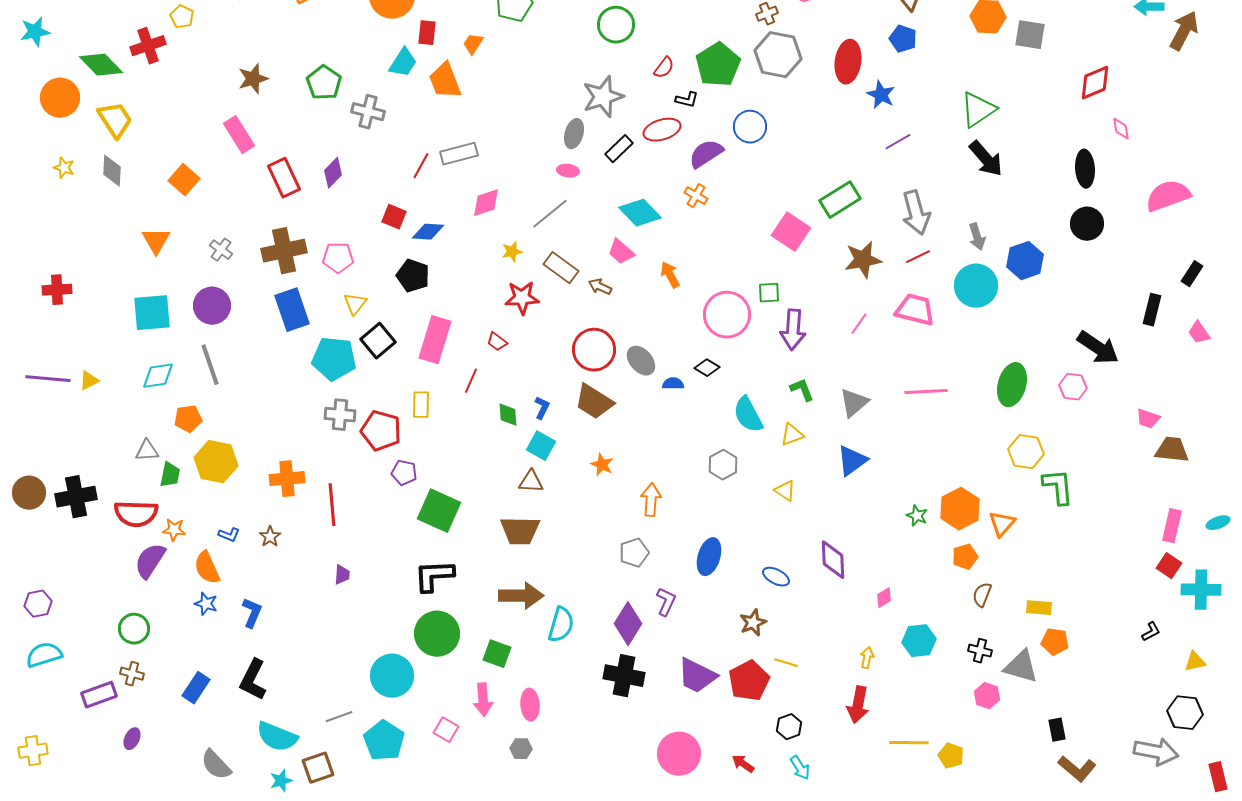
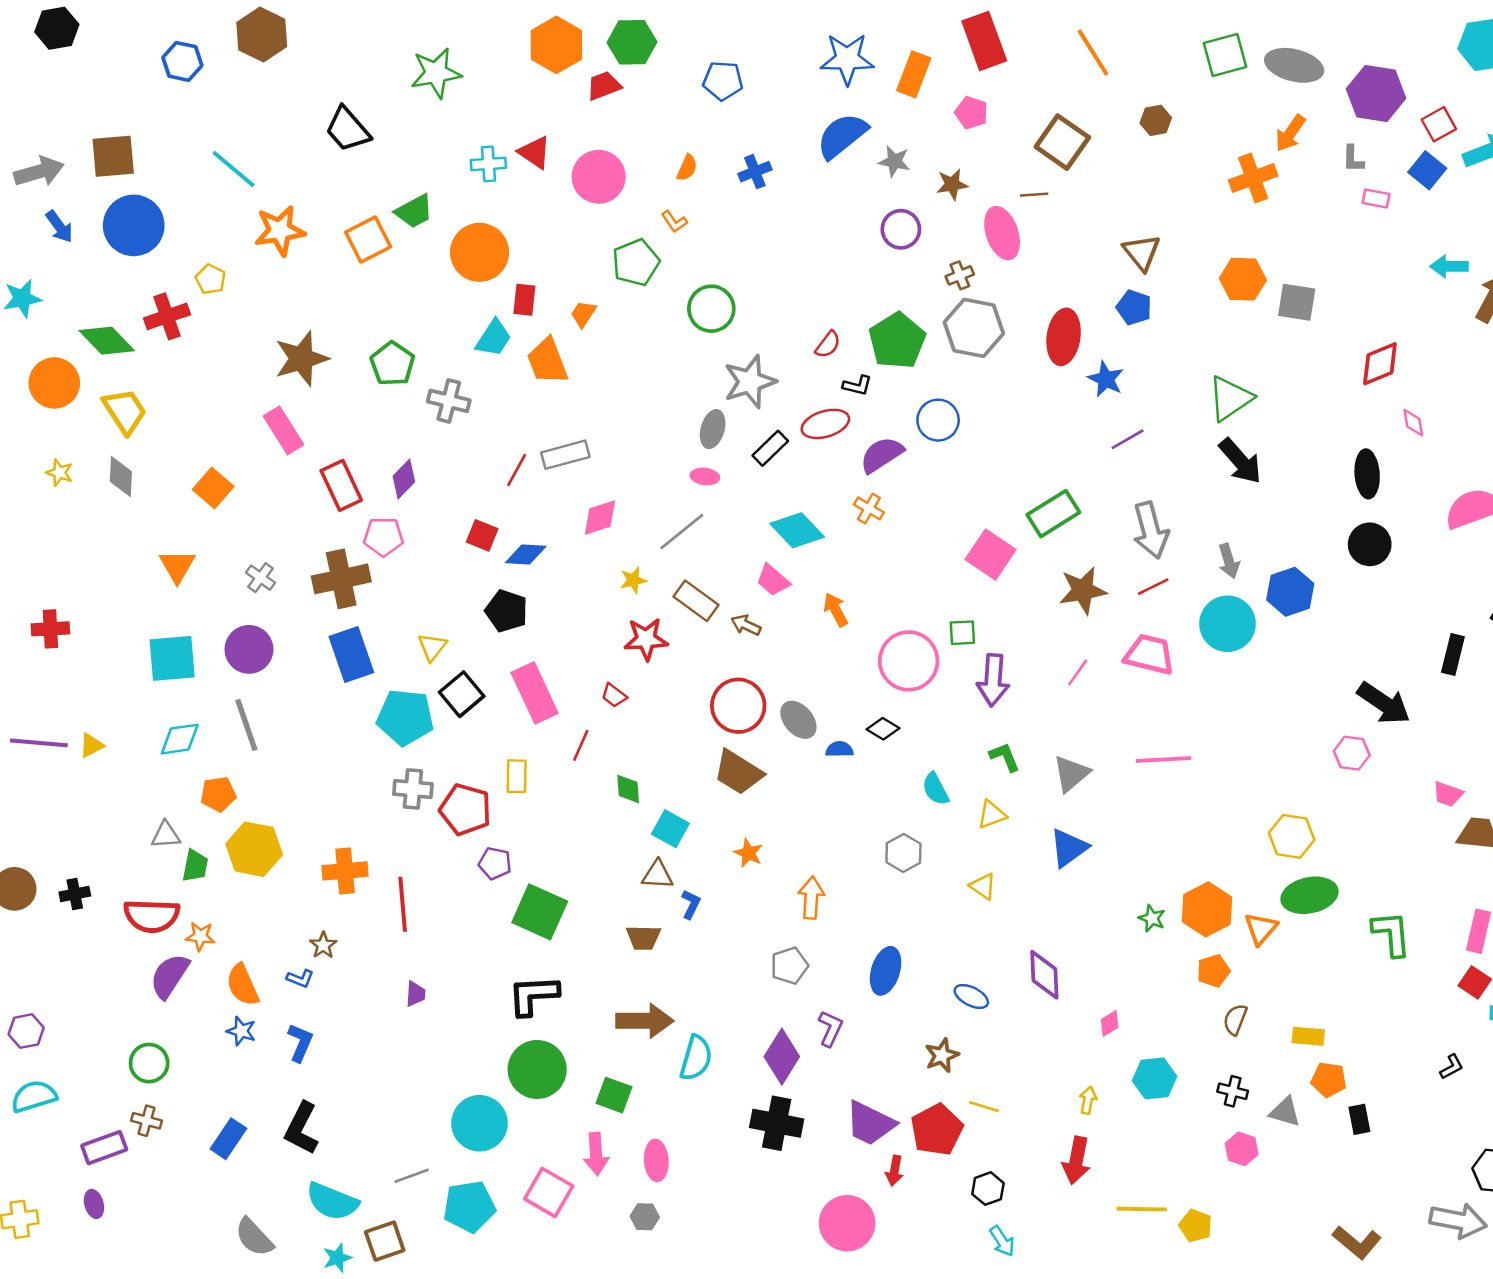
green circle: (616, 25) -> (711, 309), moved
brown star: (253, 79) -> (301, 359), size x1.4
pink pentagon: (338, 258) -> (383, 537), moved
pink rectangle: (435, 340) -> (535, 693), turned -42
green ellipse: (1012, 385) -> (1309, 895), moved, turned 63
blue L-shape: (542, 408) -> (691, 904), moved
cyan semicircle: (748, 415) -> (935, 789), size x0.7
green L-shape: (1058, 487) -> (1391, 934), moved
black cross: (76, 497) -> (75, 894), size x0.6
brown trapezoid: (520, 531) -> (643, 938), size x0.7
blue L-shape: (229, 535) -> (300, 979), moved
gray triangle: (1021, 667) -> (1285, 1112), size x0.7
pink square: (446, 730) -> (549, 1192), size x1.5
black rectangle: (1057, 730) -> (1359, 1119), moved
purple ellipse: (132, 739) -> (94, 1204), moved, turned -40
cyan pentagon: (384, 741) -> (469, 1207), turned 30
red arrow: (743, 764) -> (894, 1171), moved, turned -115

